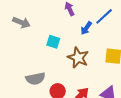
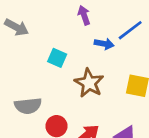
blue arrow: (86, 28) -> (104, 44), turned -120

